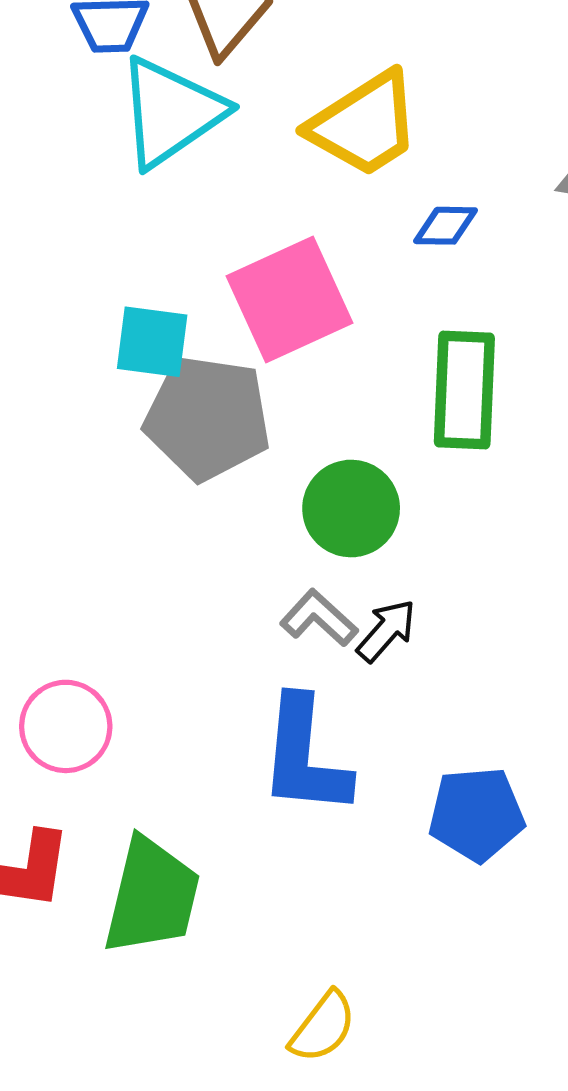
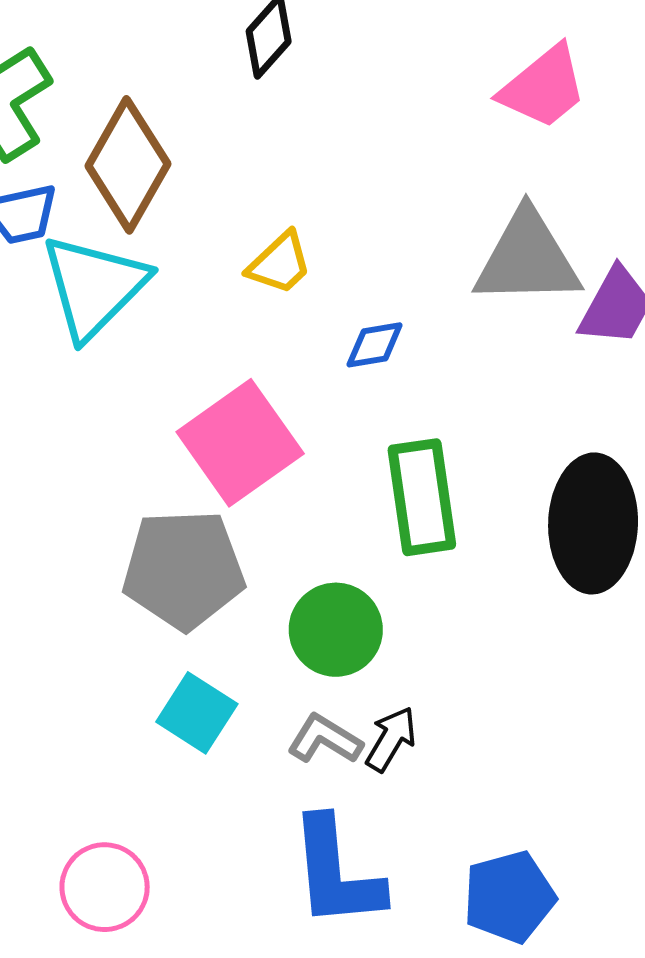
yellow trapezoid: (364, 124) -> (280, 263), size x0.6
cyan square: (152, 342) -> (197, 713), moved, turned 36

